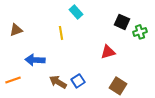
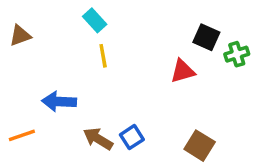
cyan rectangle: (76, 12) -> (95, 20), moved
brown triangle: (16, 30) -> (20, 36), moved
red triangle: (108, 52) -> (183, 71), moved

